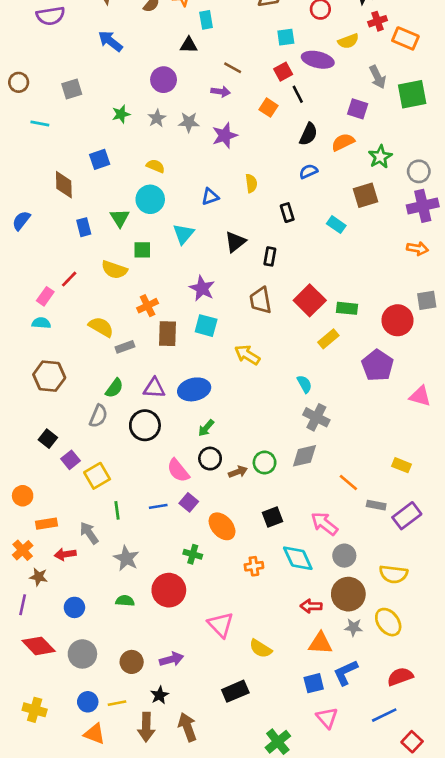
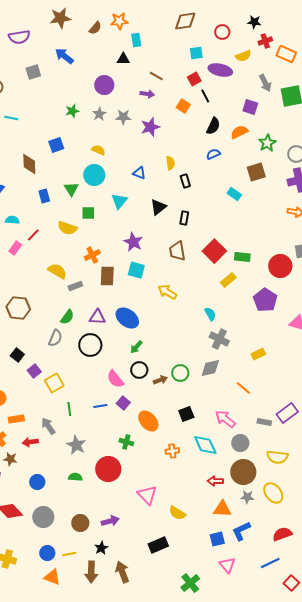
gray square: (72, 89) -> (33, 72), moved
blue triangle: (210, 197) -> (139, 173), turned 40
black rectangle: (287, 213) -> (185, 181), moved
cyan semicircle: (41, 323) -> (12, 220), moved
blue ellipse: (194, 389) -> (127, 318), turned 50
yellow rectangle: (401, 465) -> (258, 354), moved, turned -48
gray rectangle: (376, 505) -> (264, 422), moved

